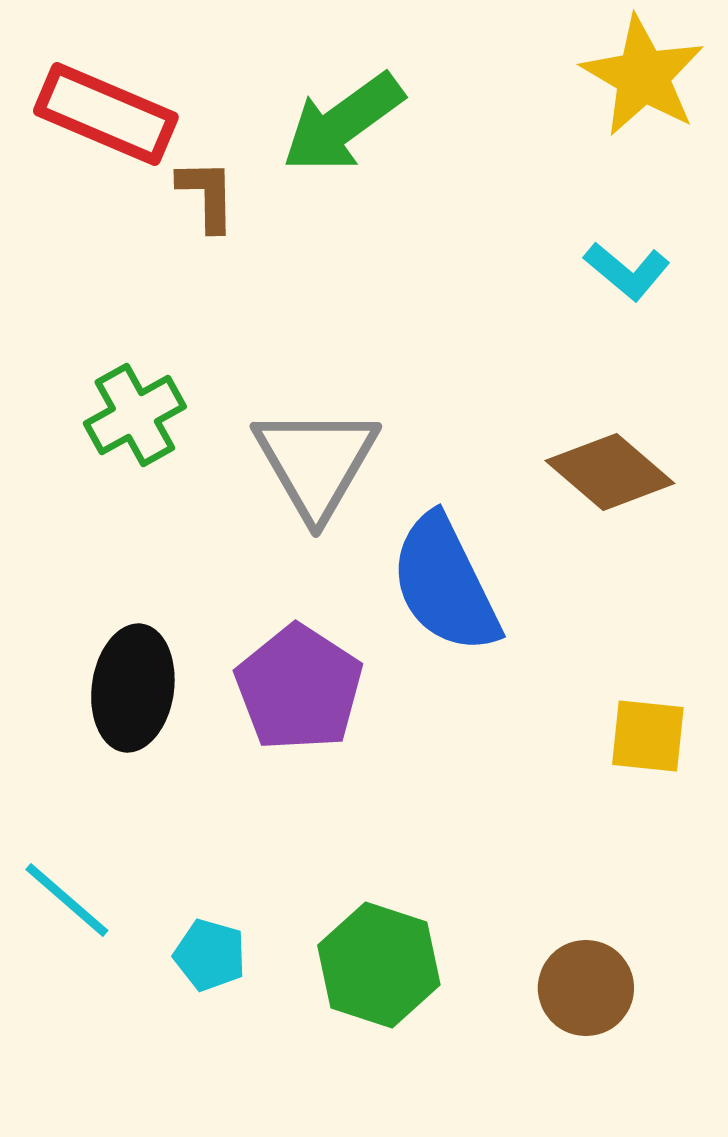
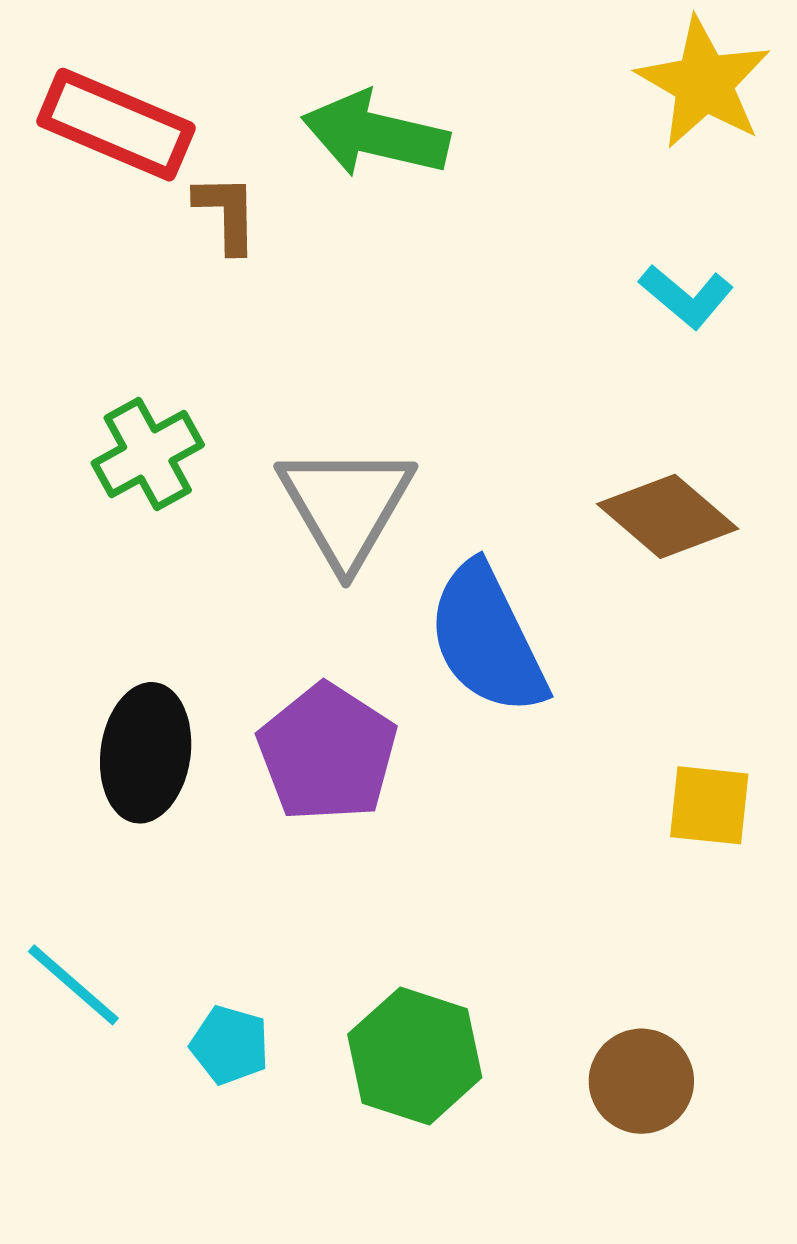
green arrow: (343, 123) -> (375, 134), turned 49

